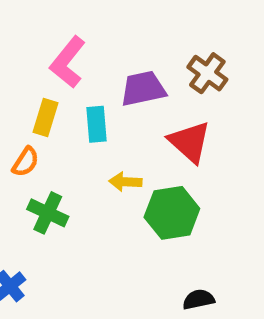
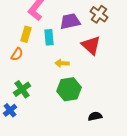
green cross: (48, 213) -> (22, 89), moved, turned 30
green hexagon: (172, 213) -> (69, 89), moved

